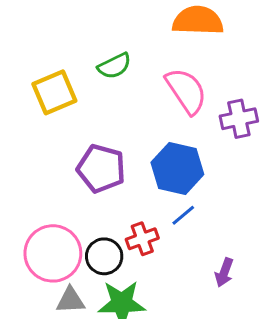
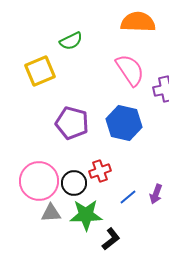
green semicircle: (114, 66) -> (71, 41), moved
blue line: (183, 215) -> (128, 197), moved

